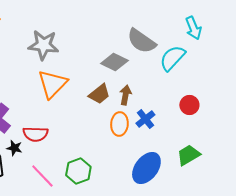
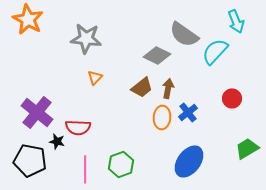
orange triangle: (52, 84) -> (95, 77), size x0.5
green trapezoid: (188, 155) -> (247, 148), moved
pink line: (42, 176) -> (85, 169), turned 44

